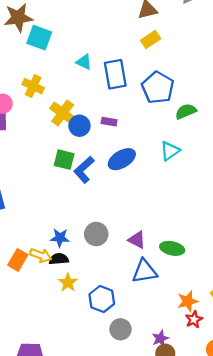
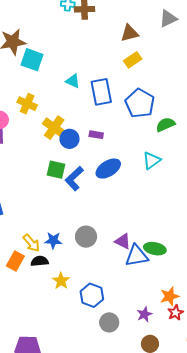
yellow arrow: (41, 255) -> (31, 243), moved, turned 30
black semicircle: (59, 259) -> (40, 261), moved
blue triangle: (145, 271) -> (137, 256), moved
purple star: (160, 339) -> (144, 314), moved

